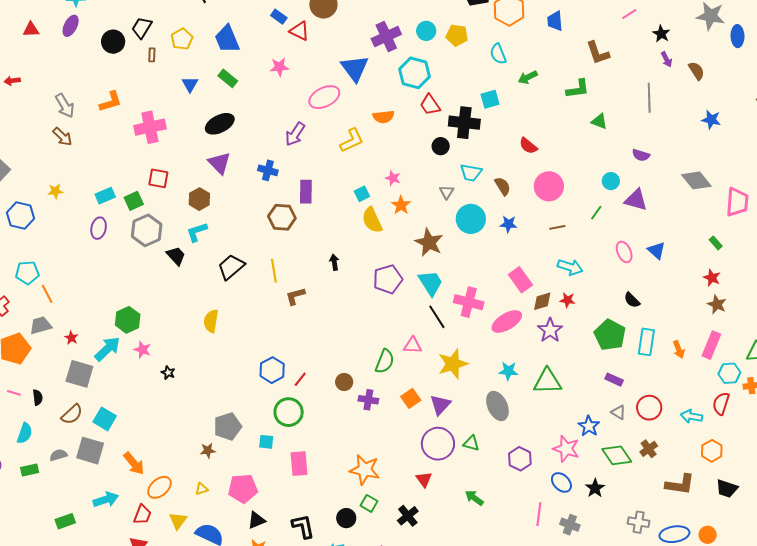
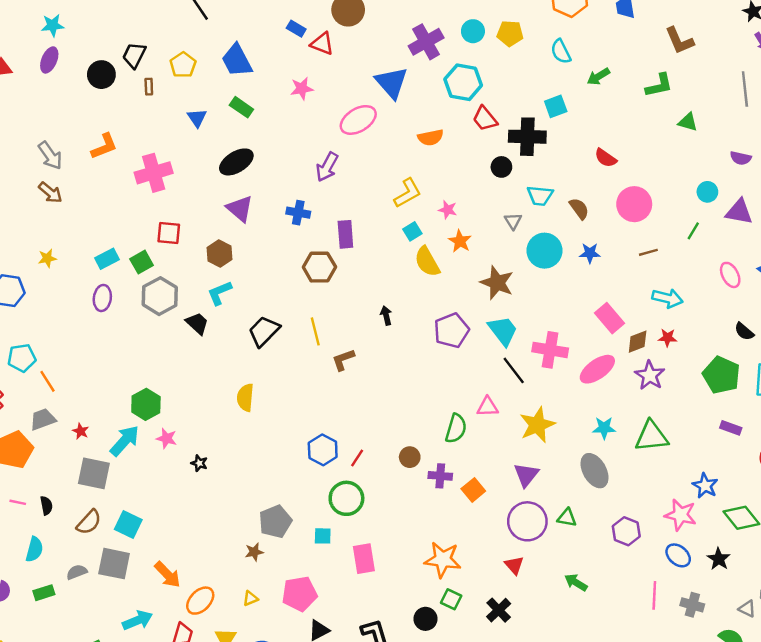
yellow L-shape: (352, 140) -> (408, 193), moved
orange square: (411, 398) -> (473, 490), moved
gray triangle: (618, 412) -> (747, 609), moved

